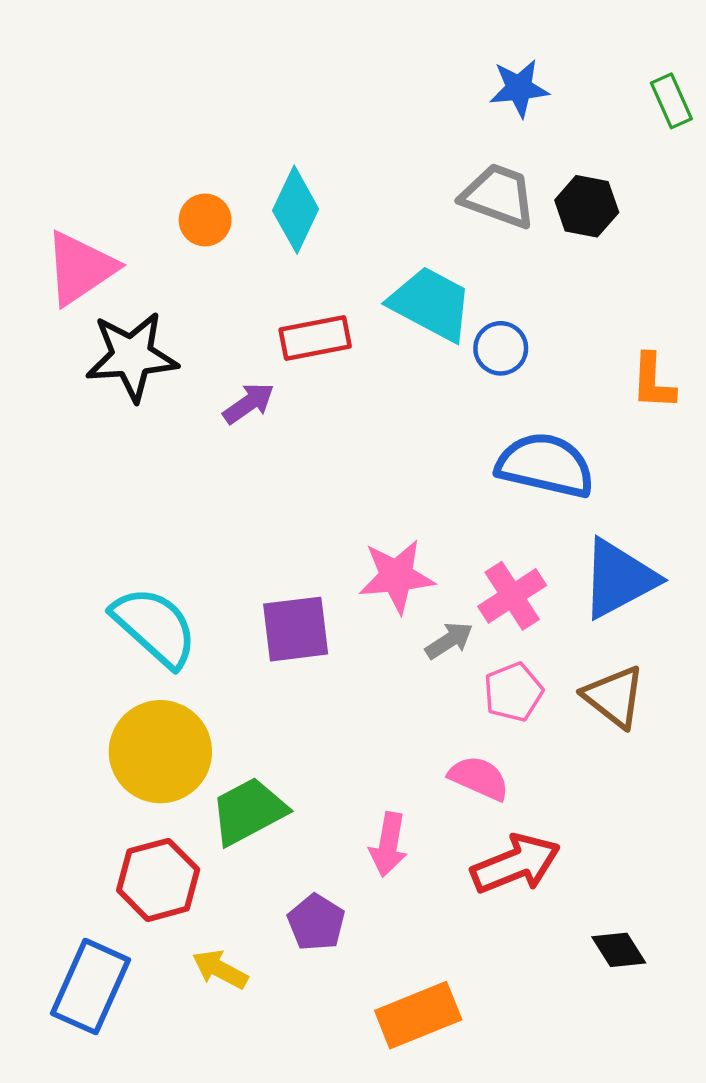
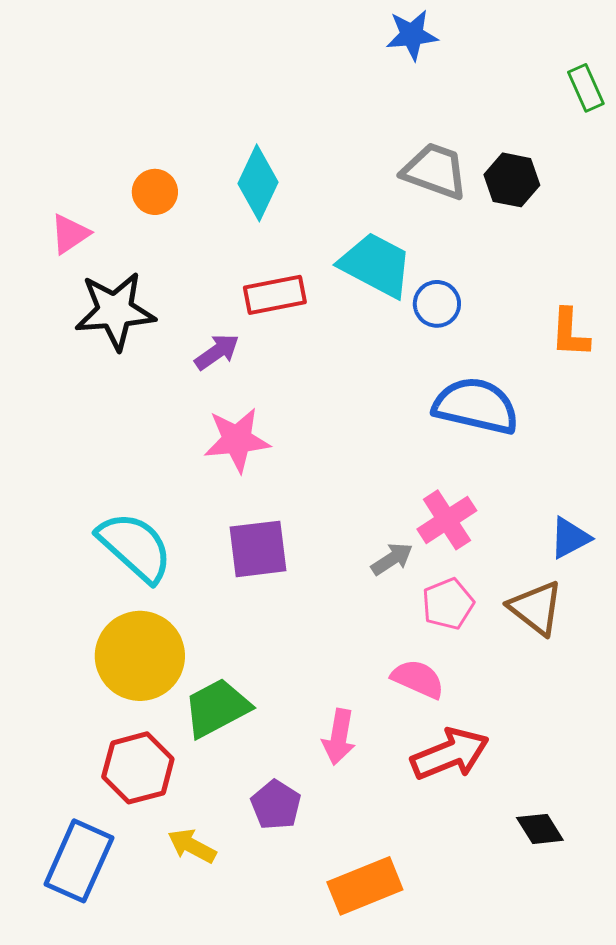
blue star: (519, 88) -> (412, 35), moved
orange circle: (205, 220) -> (155, 192), moved
pink triangle: (80, 268) -> (70, 234), size x0.6
pink star: (396, 576) -> (237, 440), moved
blue triangle: (619, 579) -> (570, 538), moved, size x0.6

